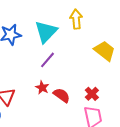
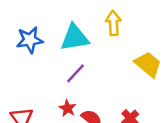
cyan triangle: (46, 32) -> (75, 38), turned 35

